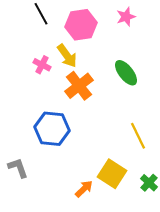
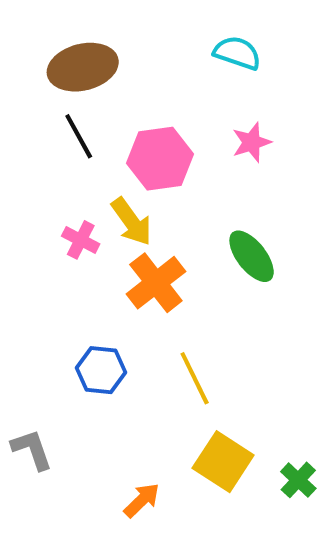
blue hexagon: (52, 129) -> (101, 370), size x0.7
yellow line: (138, 136) -> (195, 378), moved
orange arrow: (84, 189) -> (142, 500), moved

